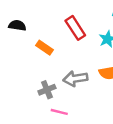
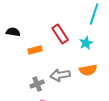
orange rectangle: (44, 48) -> (35, 50), turned -48

